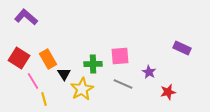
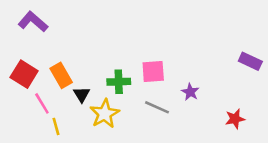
purple rectangle: (182, 48) -> (250, 61), moved
red star: (168, 92) -> (235, 119), moved

